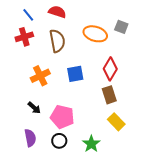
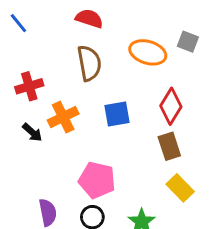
blue line: (28, 15) -> (18, 23), moved
red cross: (24, 37) -> (29, 86), moved
black arrow: (34, 108) -> (32, 132), moved

